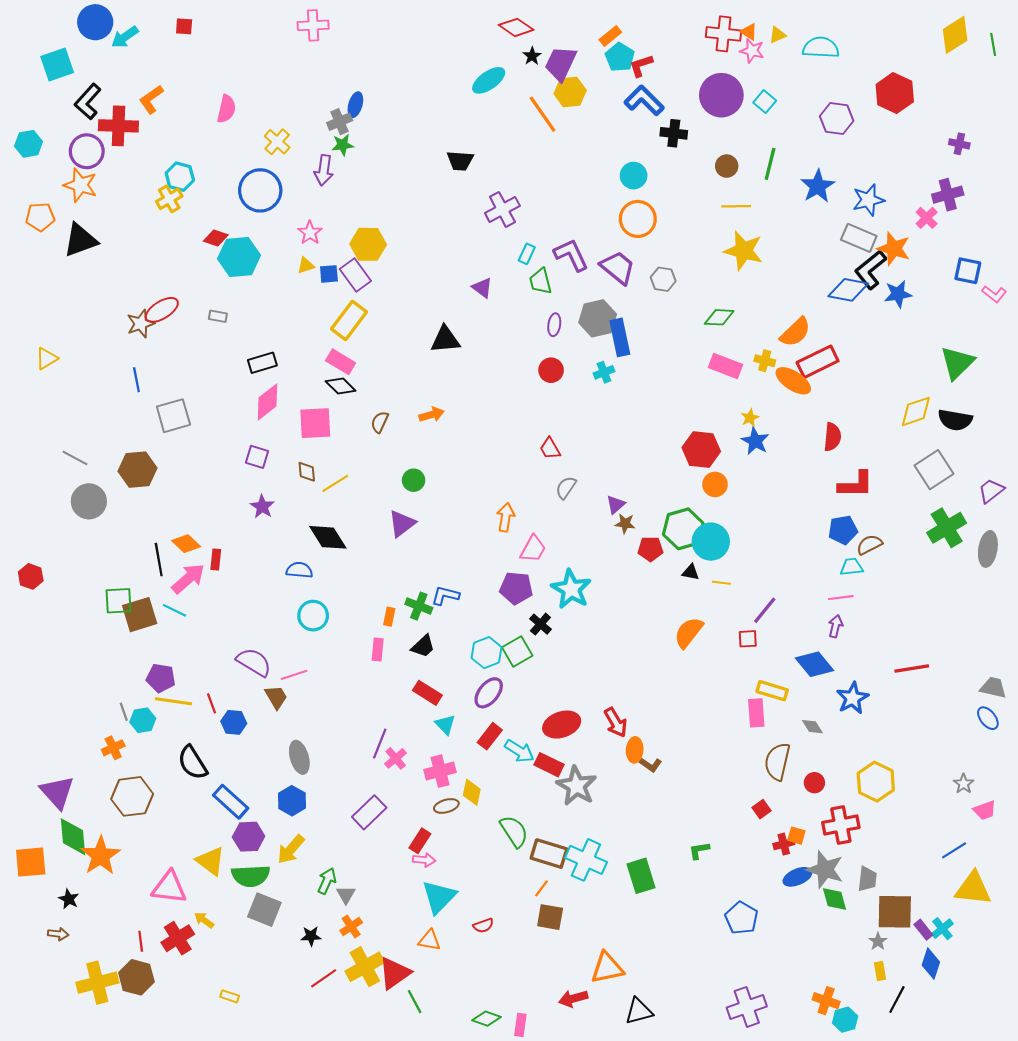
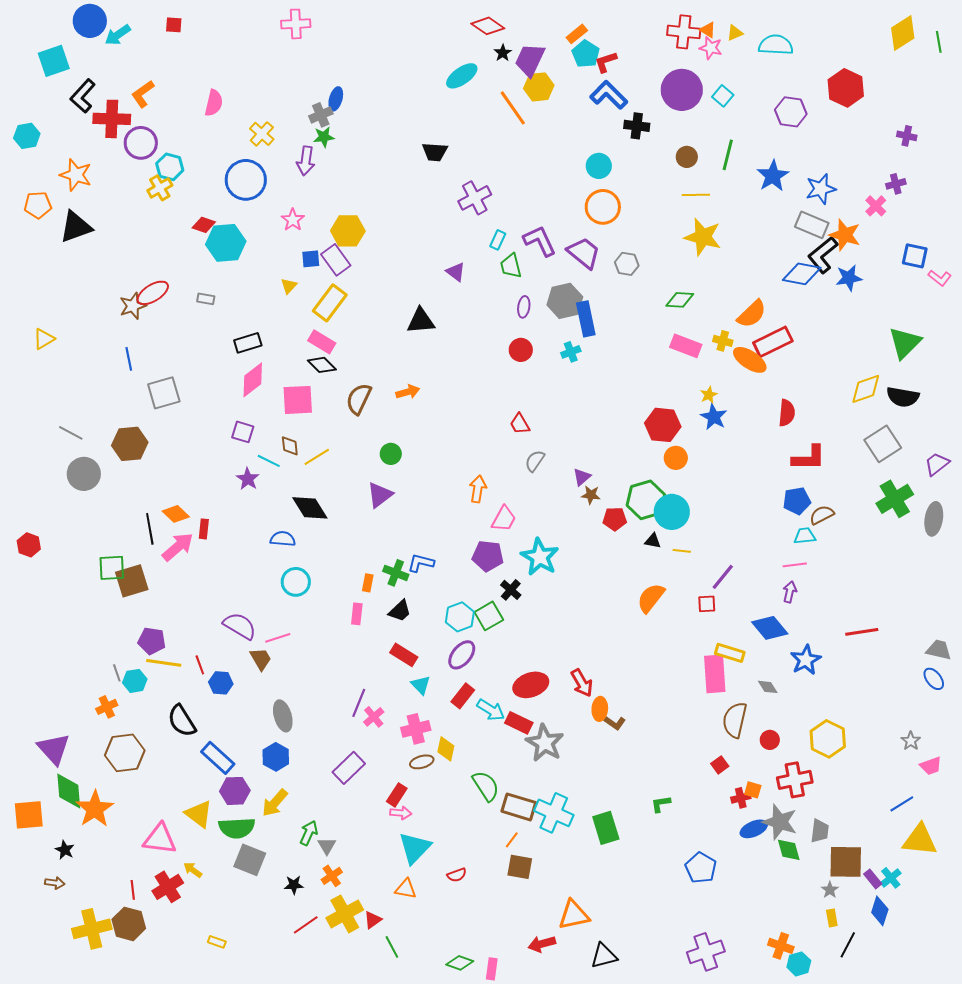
purple circle: (87, 151) -> (141, 143), moved
purple cross: (948, 195) -> (896, 184), size x0.7
yellow triangle: (306, 265) -> (289, 286), moved, turned -30
brown semicircle: (380, 422) -> (359, 399), size x1.5
cyan line: (175, 610) -> (269, 461), moved
pink rectangle: (756, 713) -> (715, 674), size x1.4
red triangle: (395, 973) -> (373, 920), size x0.6

